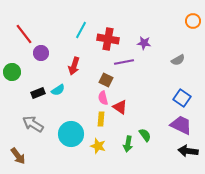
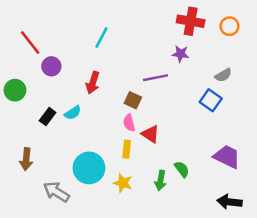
orange circle: (193, 21) -> (229, 26), moved
red cross: (108, 39) -> (191, 21), moved
black rectangle: (38, 93) -> (48, 117), turned -32
blue square: (182, 98) -> (211, 100), moved
gray arrow: (33, 124) -> (56, 192), moved
black arrow: (188, 151) -> (229, 202), moved
brown arrow: (18, 156) -> (26, 159), moved, turned 42

